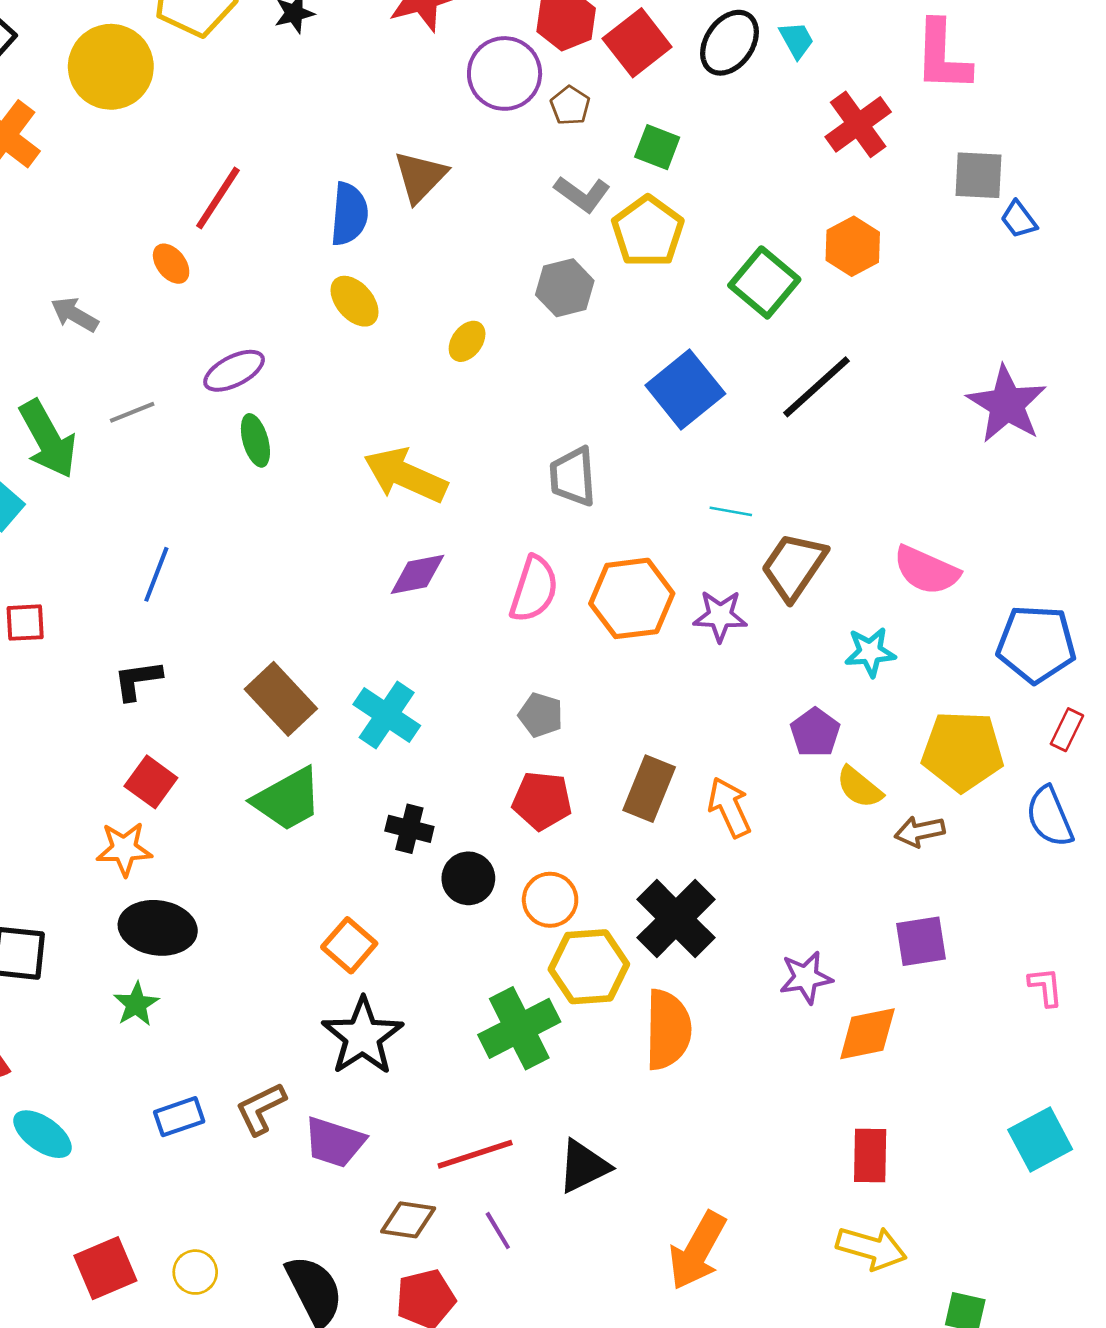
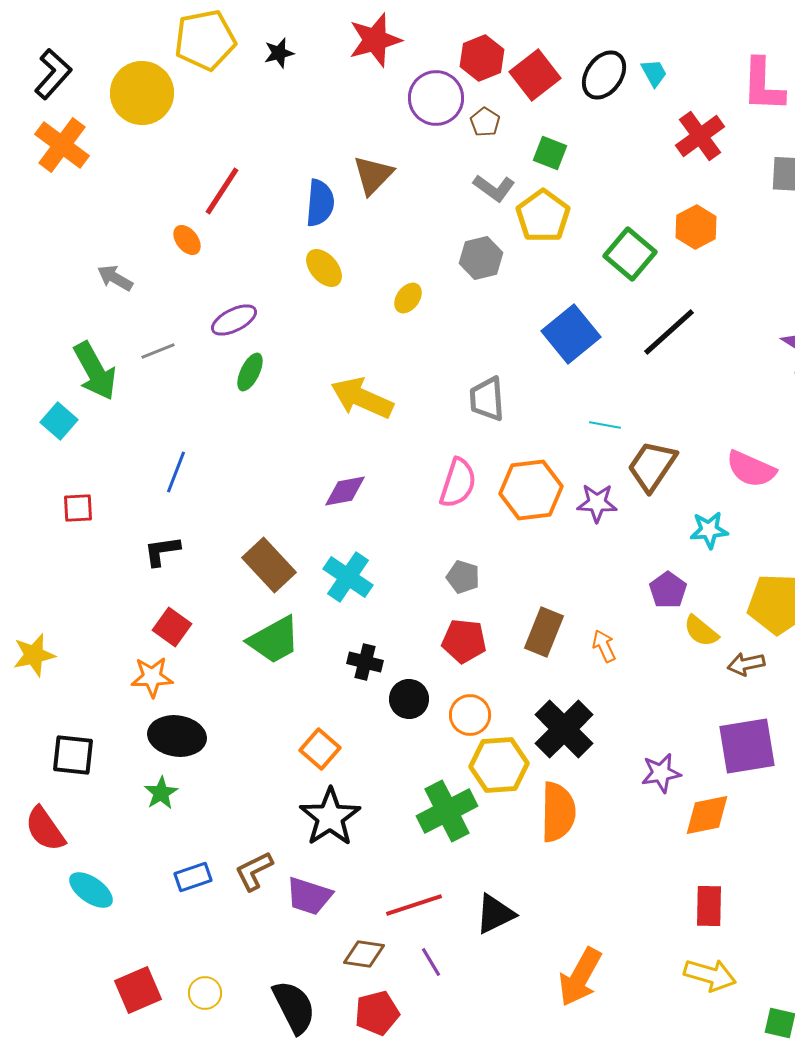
green ellipse: (255, 440) -> (250, 372), turned 42
purple diamond: (417, 574) -> (345, 491), moved
orange arrow: (730, 807) -> (604, 646), size x0.7
purple square: (921, 941) -> (747, 746), size x1.5

